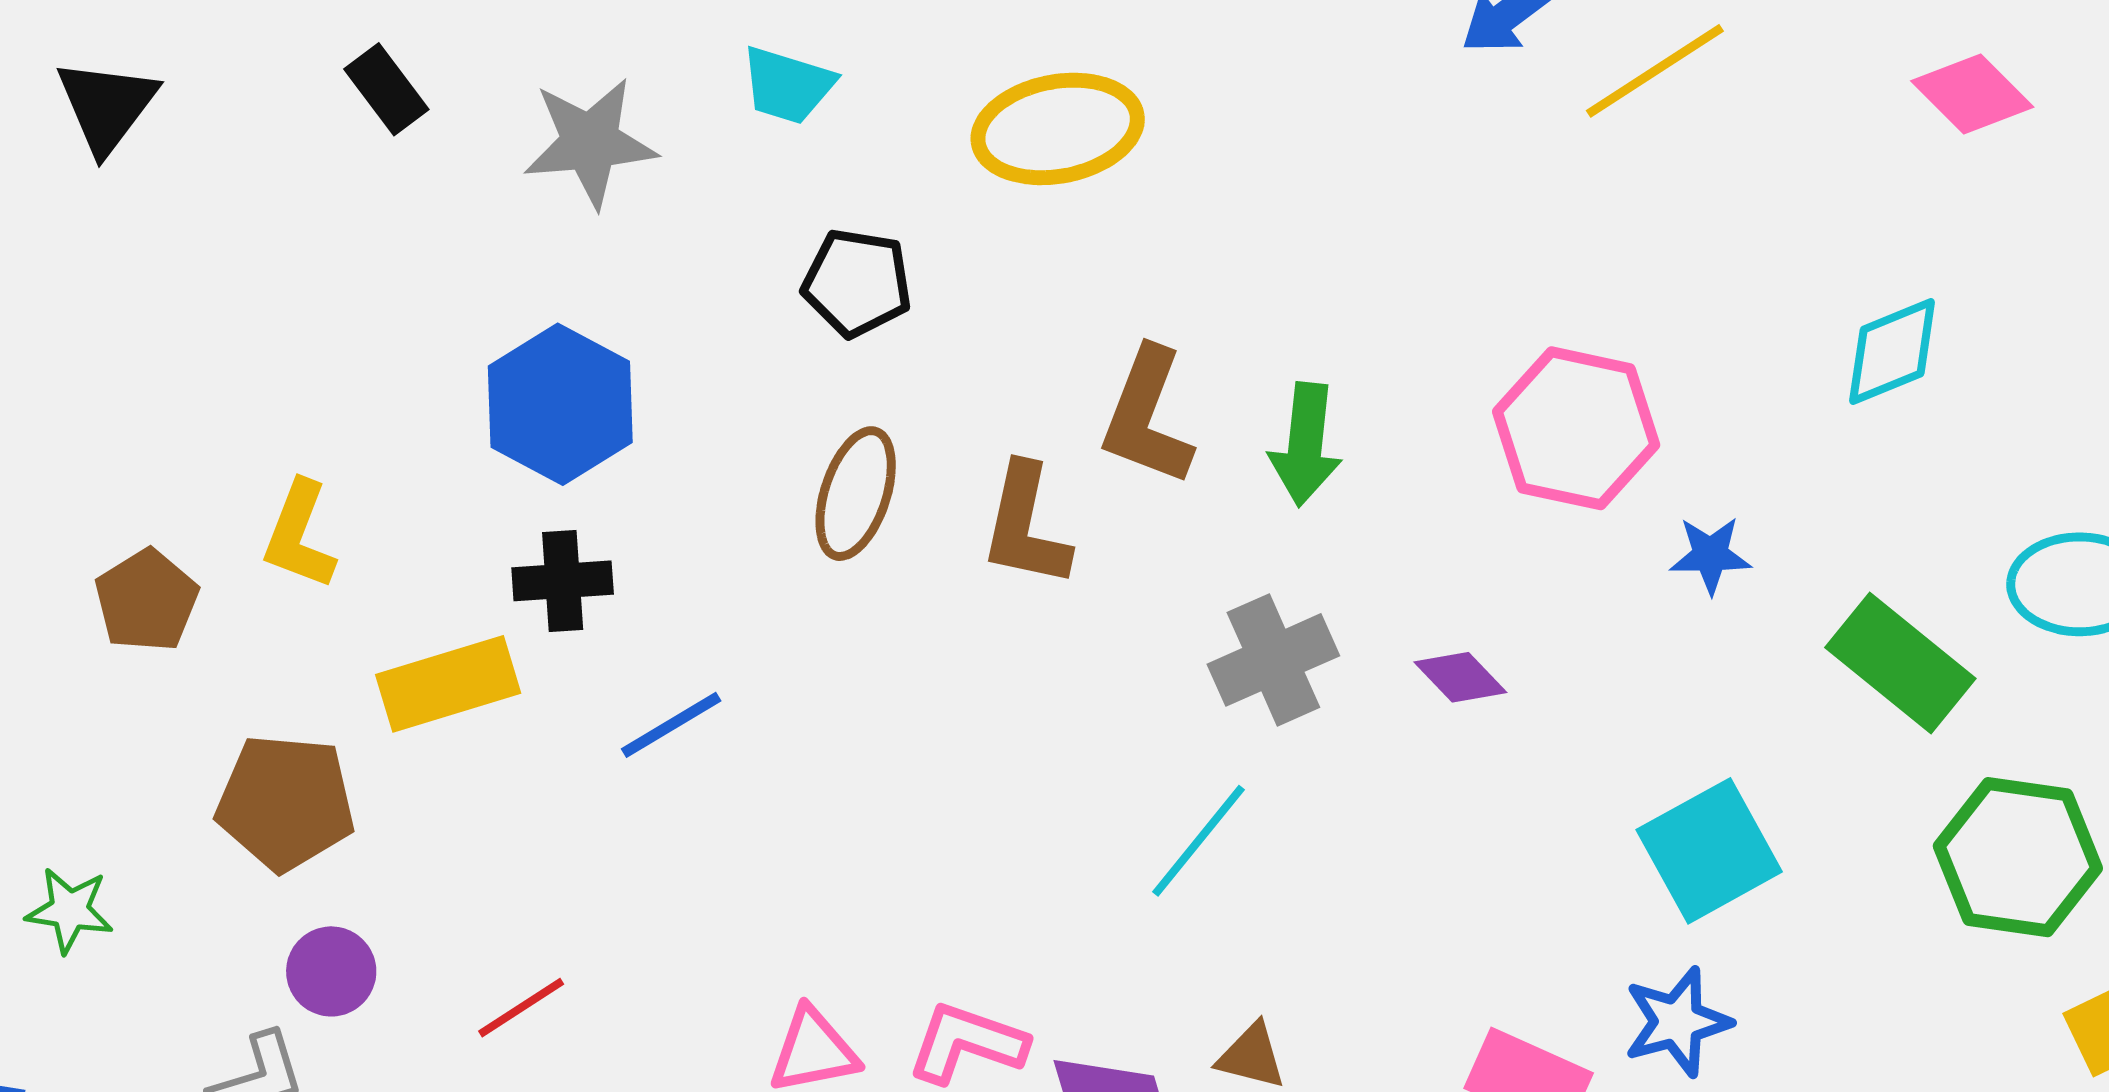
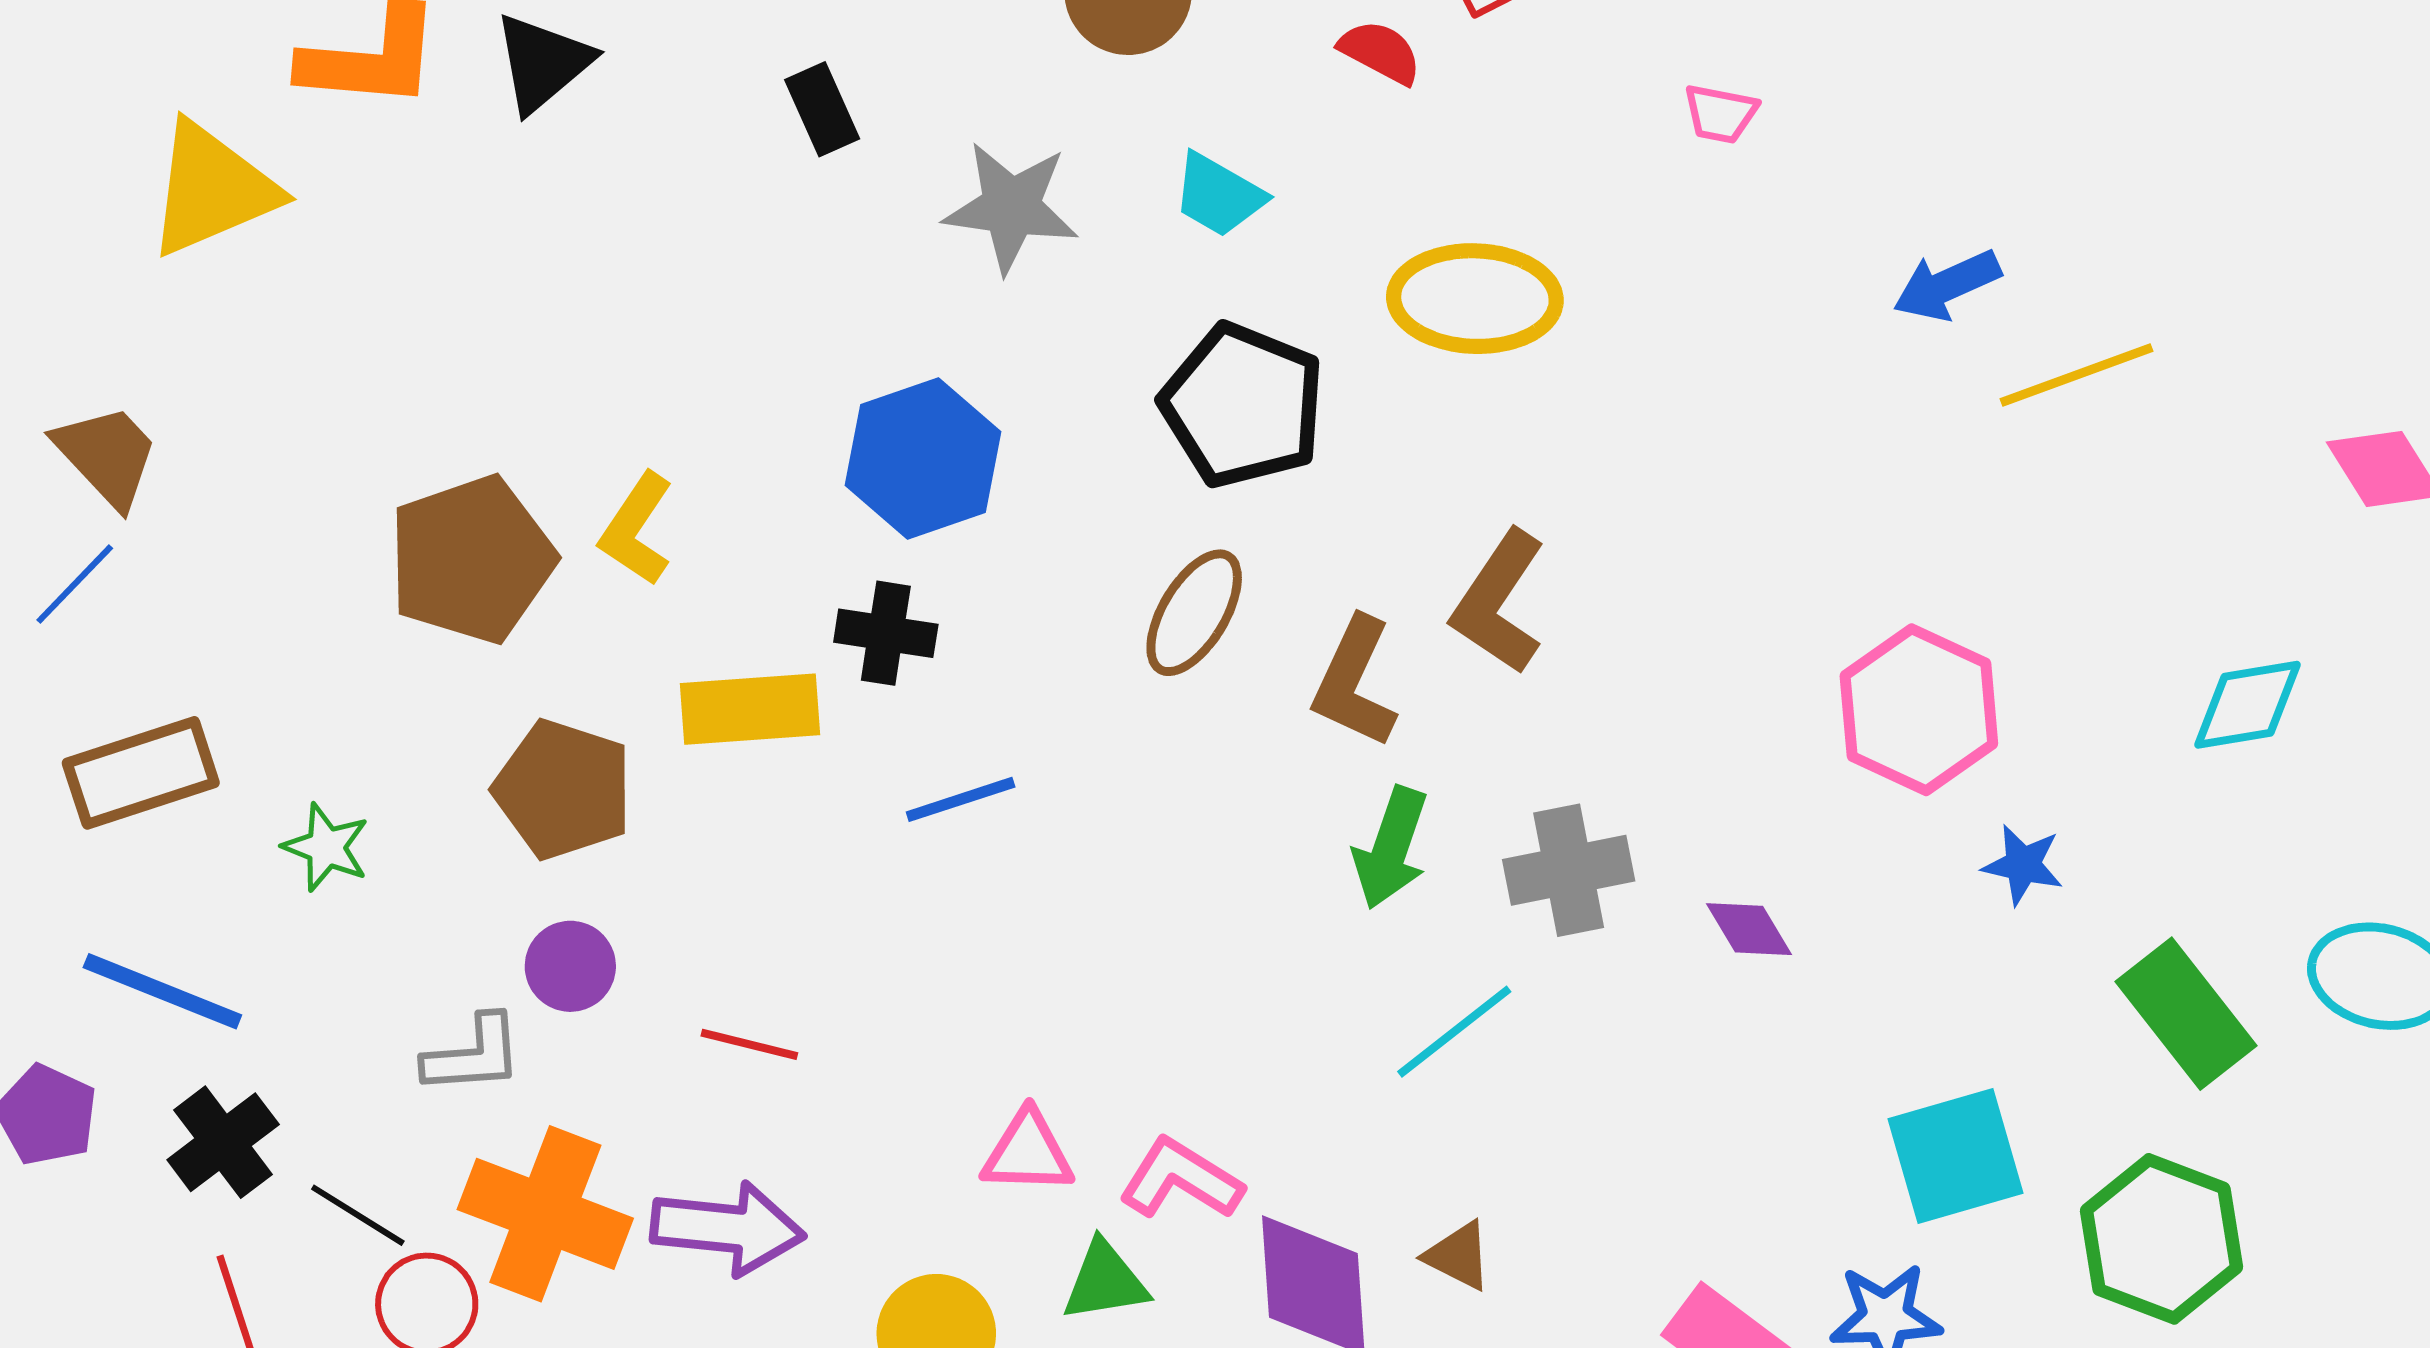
black pentagon: (857, 283) -> (1243, 405), size x1.5
green arrow: (1305, 444) -> (1391, 848), moved
brown pentagon: (147, 601) -> (471, 559), size x1.6
green hexagon: (2018, 857) -> (2161, 1239), moved
red line: (521, 1008) -> (749, 1044), turned 34

